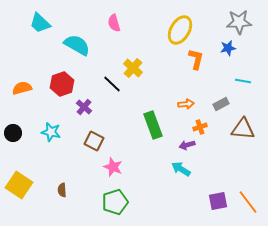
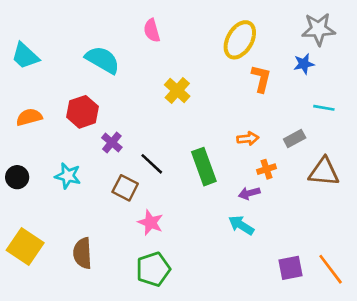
cyan trapezoid: (40, 23) -> (25, 56), moved
black line: (112, 84) -> (152, 164), moved
brown semicircle: (62, 190) -> (82, 253), size x1.6

